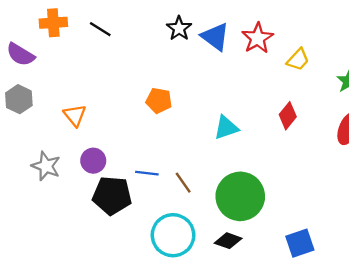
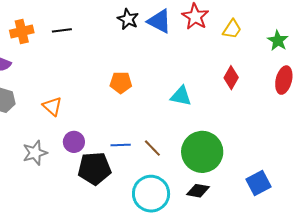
black line: (100, 29) -> (62, 30), turned -30
cyan triangle: (226, 128) -> (181, 96), turned 40
gray star: (46, 166) -> (35, 153), turned -30

